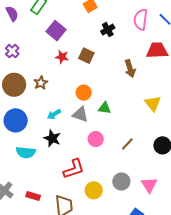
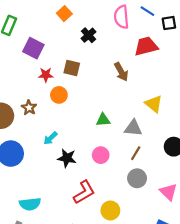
orange circle: (84, 93) -> (59, 95), moved
gray triangle: (80, 114) -> (133, 128), moved
black star: (52, 138) -> (67, 158), moved
cyan semicircle: (26, 152) -> (30, 204), moved
gray circle: (121, 182) -> (137, 178), moved

